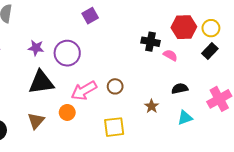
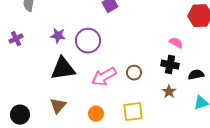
black cross: (151, 42) -> (170, 65), moved
pink semicircle: (170, 55) -> (176, 43), moved
orange circle: (67, 112) -> (96, 114), moved

